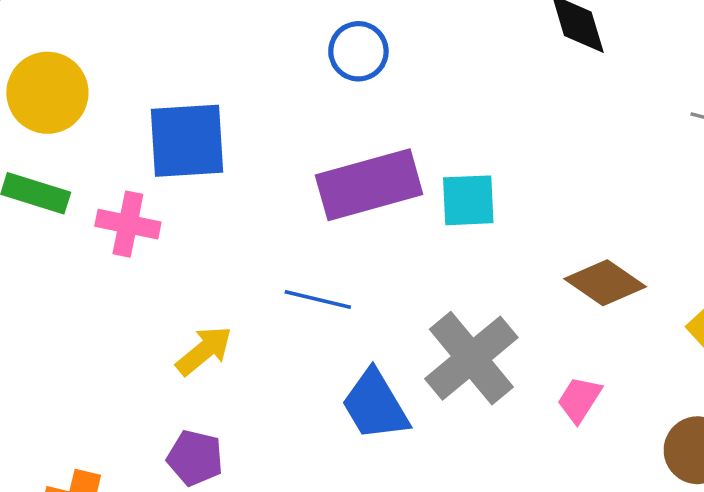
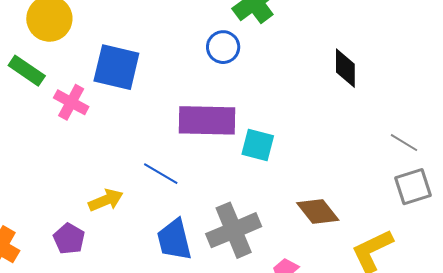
yellow arrow: (204, 351) -> (106, 200), moved

